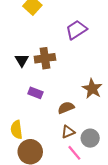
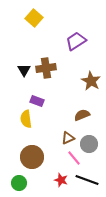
brown star: (92, 89) -> (91, 81), moved
brown semicircle: (66, 108) -> (82, 115), moved
yellow semicircle: (17, 130) -> (26, 119), moved

